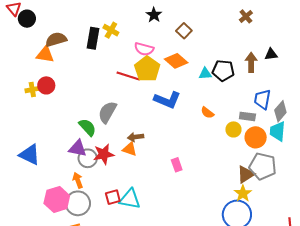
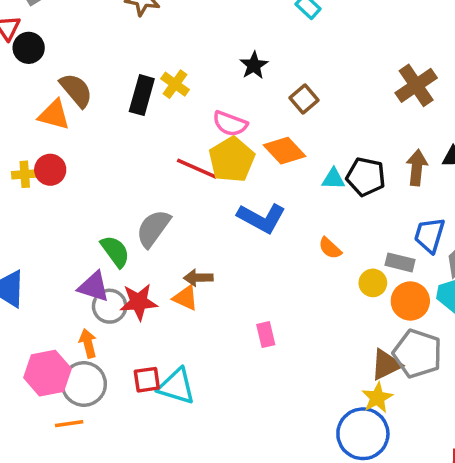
brown cross: (246, 16) -> (416, 85), size x1.6
brown semicircle: (56, 39) -> (76, 90), turned 60

